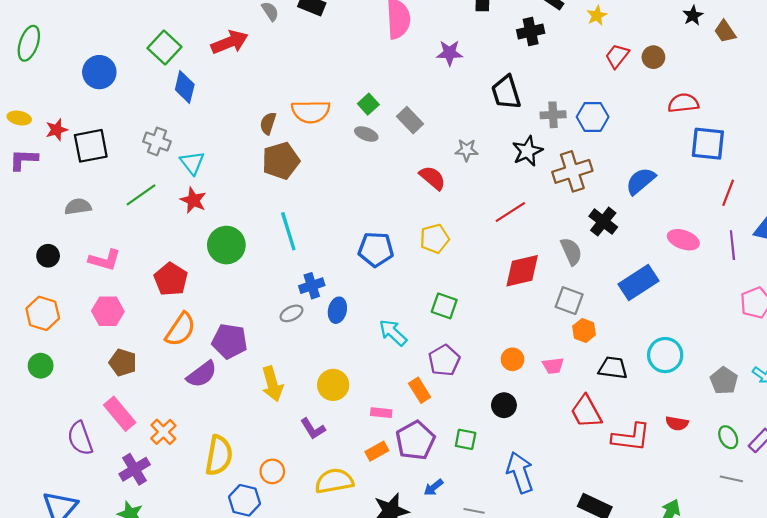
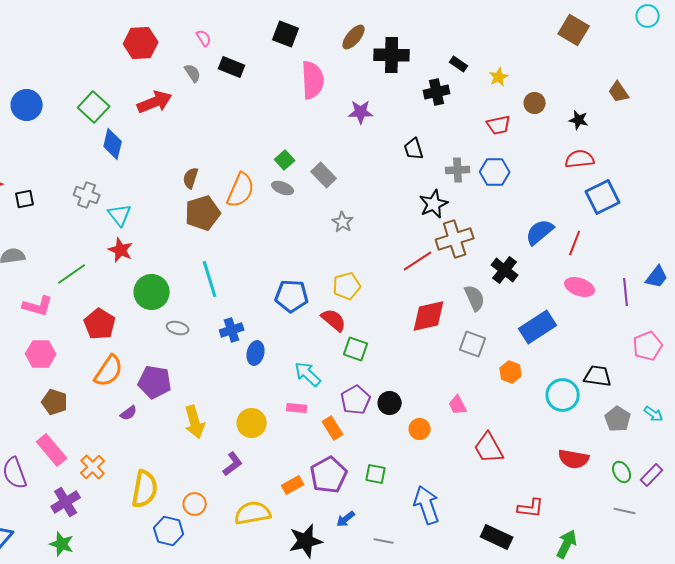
black star: (693, 16) -> (579, 120), moved, turned -30
red trapezoid: (617, 56) -> (499, 125), moved, turned -140
brown circle: (653, 57) -> (535, 103), moved
blue circle: (99, 72) -> (27, 105), moved
black trapezoid: (506, 92) -> (414, 149), size x0.7
orange semicircle: (311, 112) -> (241, 190), moved, turned -66
blue square: (708, 144) -> (603, 197), turned -32
black square: (91, 146) -> (25, 199), size x0.6
gray star: (467, 150) -> (343, 222), moved, turned 30
brown cross: (572, 171) -> (455, 239), moved
red semicircle: (432, 178) -> (334, 320), moved
red line: (728, 193) -> (575, 243), moved
green line: (141, 195) -> (72, 274), moved
gray ellipse: (291, 313) -> (178, 328), moved, turned 40
orange hexagon: (584, 330) -> (511, 372), moved
orange circle: (512, 359) -> (420, 429), moved
pink trapezoid: (553, 366) -> (458, 405), turned 70
black trapezoid: (613, 368) -> (598, 376), moved
purple semicircle: (202, 374) -> (129, 413), size x0.6
black circle: (504, 405) -> (390, 403), moved
pink rectangle: (381, 413) -> (297, 408), moved
red semicircle: (677, 423) -> (574, 459), size x1.4
purple L-shape: (313, 429) -> (233, 464), turned -95
red L-shape: (631, 437) -> (531, 508), moved, size x0.7

